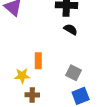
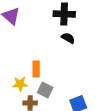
gray square: (74, 73) -> (45, 90), moved

